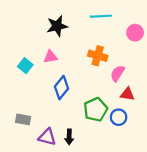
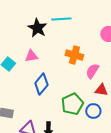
cyan line: (101, 16) -> (61, 19), moved
black star: (57, 26) -> (37, 28), turned -30

